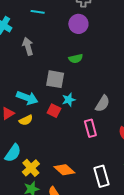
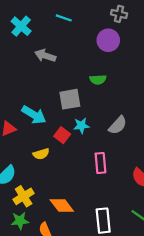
gray arrow: (28, 46) -> (45, 56), turned -66
gray square: (55, 79) -> (70, 99), turned -30
gray semicircle: (102, 104) -> (118, 125), moved
yellow semicircle: (26, 120) -> (41, 154), moved

